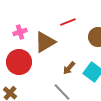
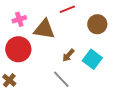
brown triangle: (45, 42) -> (44, 29), turned 40

